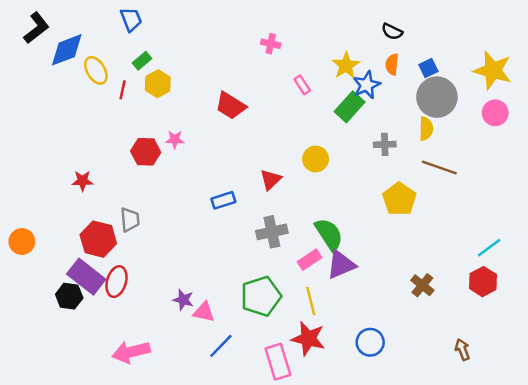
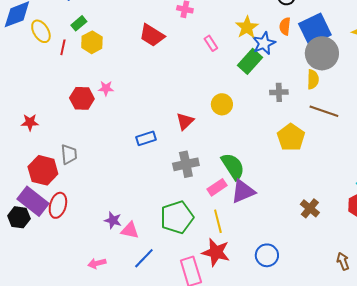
blue square: (428, 68) -> (315, 29), size x2.0
red trapezoid: (231, 106) -> (152, 35), moved
pink arrow: (131, 352) -> (97, 263), moved, size x0.6

